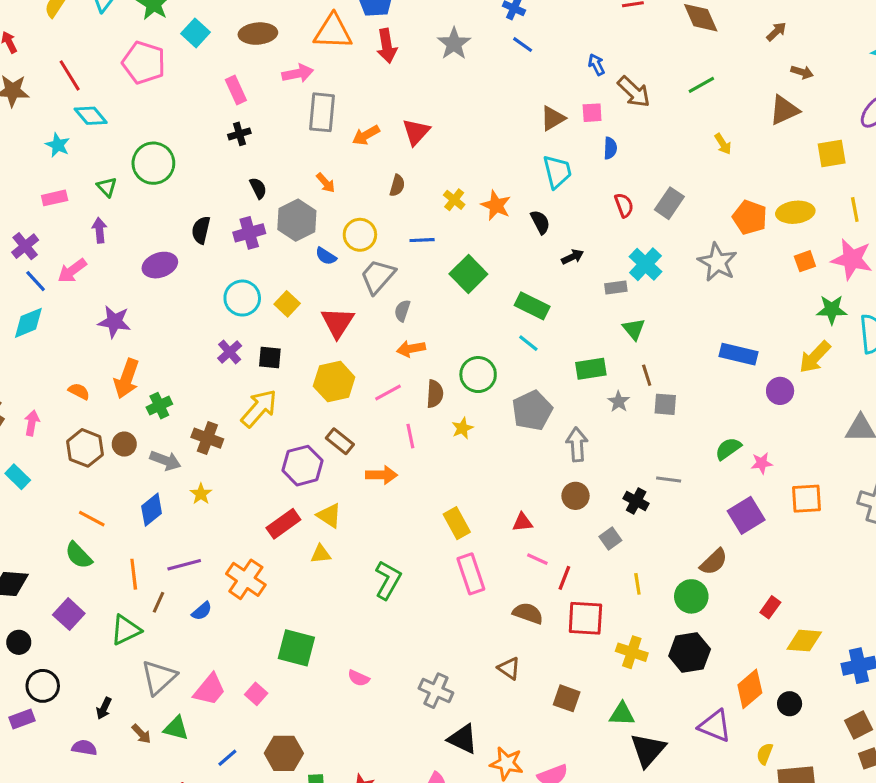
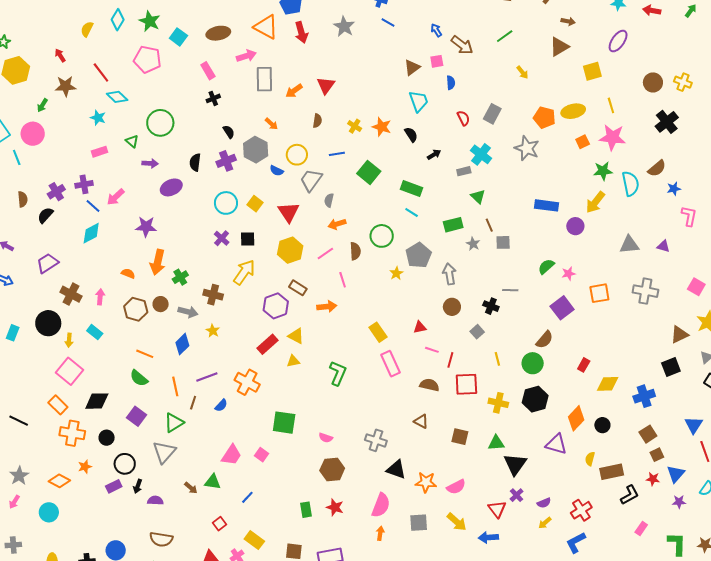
orange triangle: (333, 32) -> (266, 27), turned 32
purple arrow: (99, 230) -> (150, 163), moved, turned 105
purple cross: (25, 246) -> (84, 184), turned 36
yellow star: (462, 428) -> (396, 273), moved
gray triangle: (159, 677) -> (164, 452), moved
black arrow: (104, 708) -> (138, 486), moved
brown hexagon: (284, 753) -> (332, 469), moved

